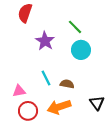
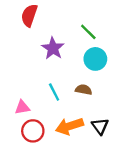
brown semicircle: (67, 84) -> (84, 90), moved
black triangle: (97, 103) -> (100, 126), moved

